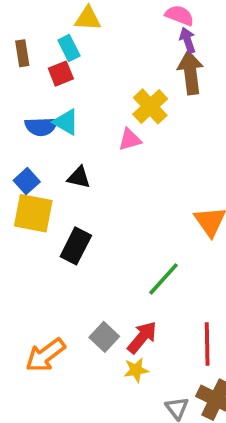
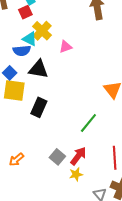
yellow cross: (150, 106) -> (42, 31), moved
blue semicircle: (41, 126) -> (22, 51), moved
black triangle: (79, 177) -> (38, 69), size x1.5
orange arrow: (45, 355) -> (16, 160), moved, size x0.7

